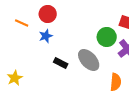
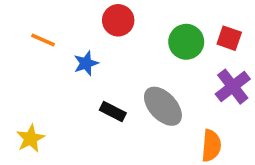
red circle: (48, 14) -> (118, 20), moved
green circle: (107, 37) -> (186, 42), moved

